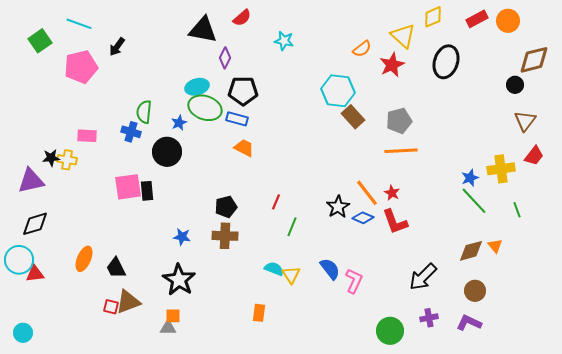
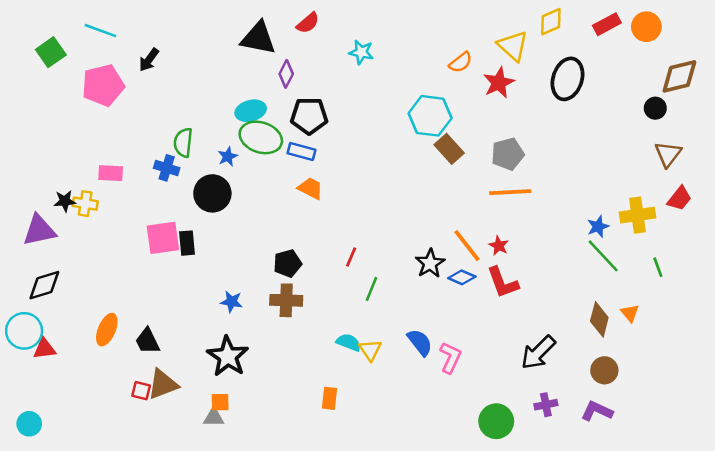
brown diamond: (471, 251) -> (599, 319), turned -60

